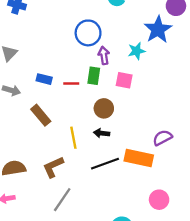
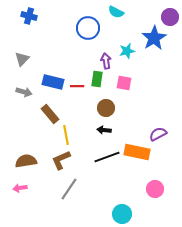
blue circle: (88, 33) -> (88, 28), moved
cyan star: (137, 51) -> (127, 51), moved
blue rectangle: (44, 79) -> (53, 82), size x1.5
yellow line: (73, 138) -> (66, 135), moved

